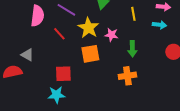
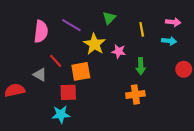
red line: (59, 34) -> (56, 61), moved
orange square: (90, 54) -> (81, 71), moved
gray triangle: (27, 55) -> (40, 75), moved

